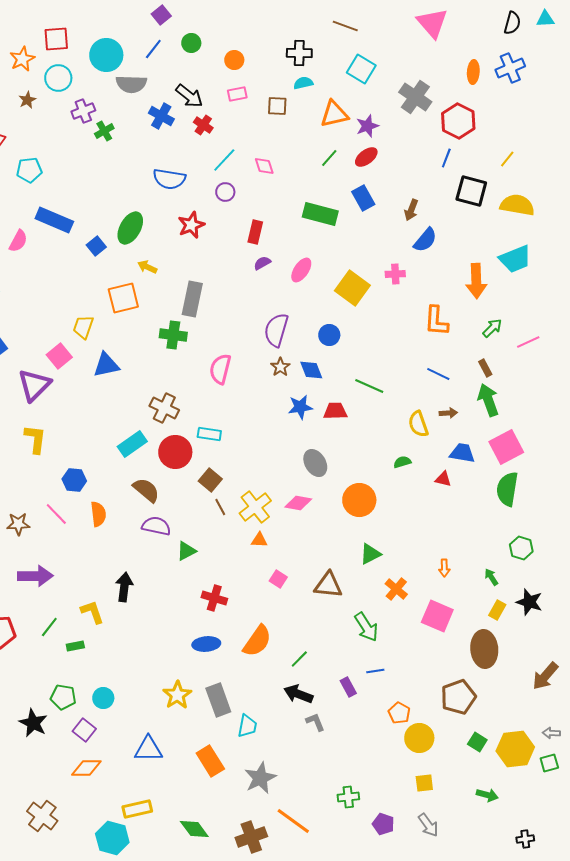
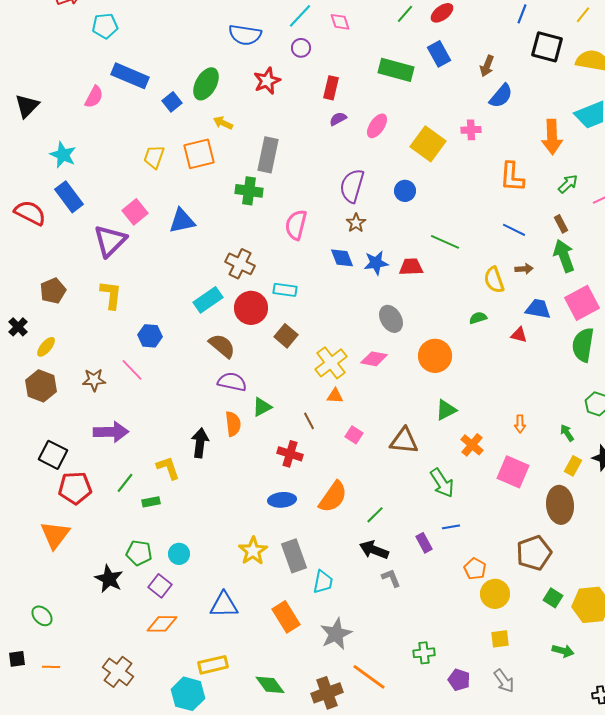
yellow trapezoid: (83, 327) -> (154, 157), moved
blue diamond: (311, 370) -> (342, 258), moved
brown line: (220, 507) -> (309, 421), moved
orange semicircle: (98, 514) -> (233, 424), moved

